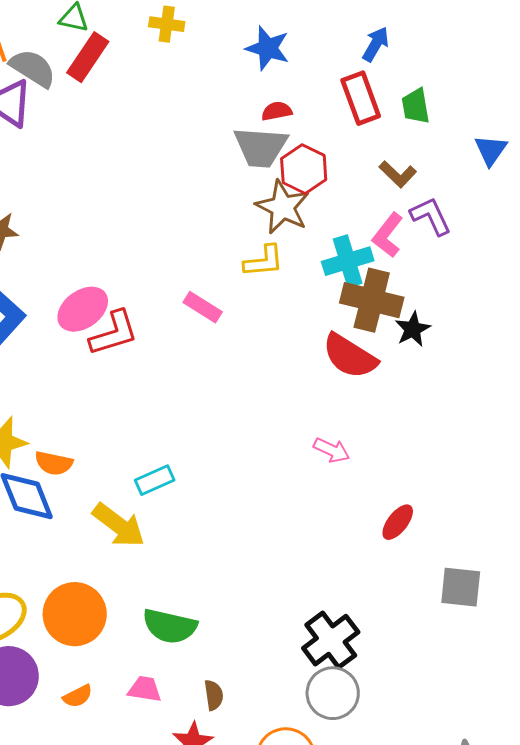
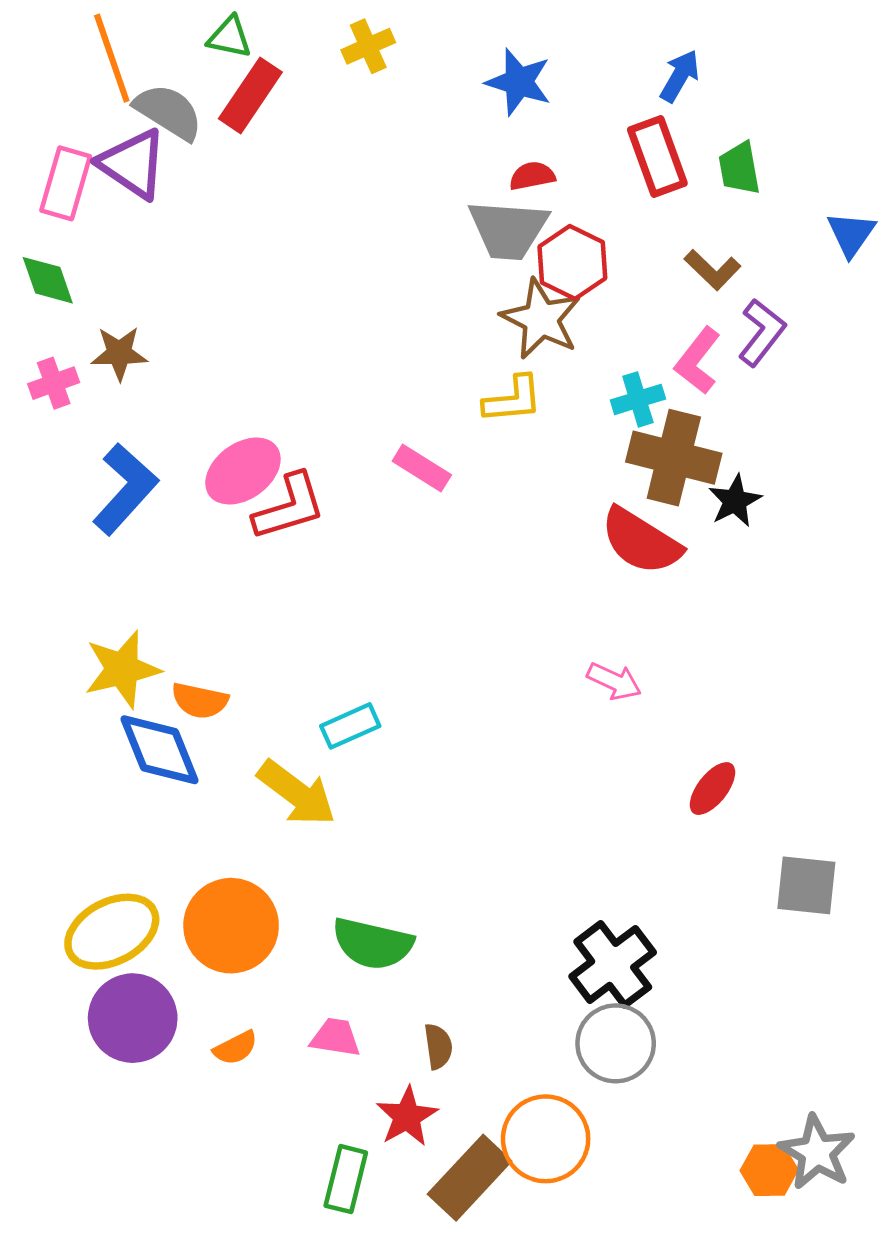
yellow cross: (167, 24) -> (368, 46), turned -32
purple L-shape: (431, 216) -> (762, 332), turned 63
cyan cross: (348, 261) -> (638, 399), size x0.7

